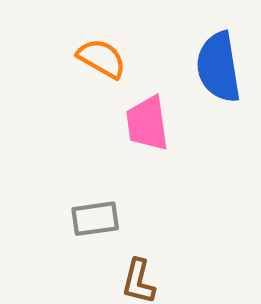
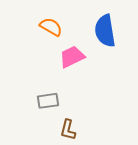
pink trapezoid: (147, 123) -> (72, 57), turned 72

